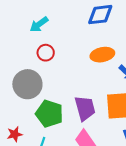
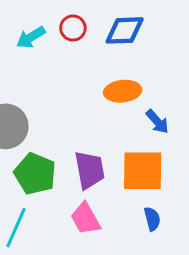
red circle: (46, 53) -> (73, 28), moved

